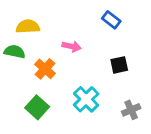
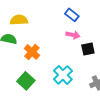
blue rectangle: (111, 20) -> (72, 15), moved
pink arrow: (72, 46) -> (73, 35), moved

